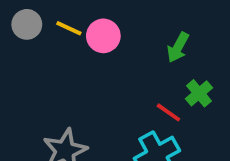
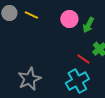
pink circle: (103, 36) -> (69, 19), moved

